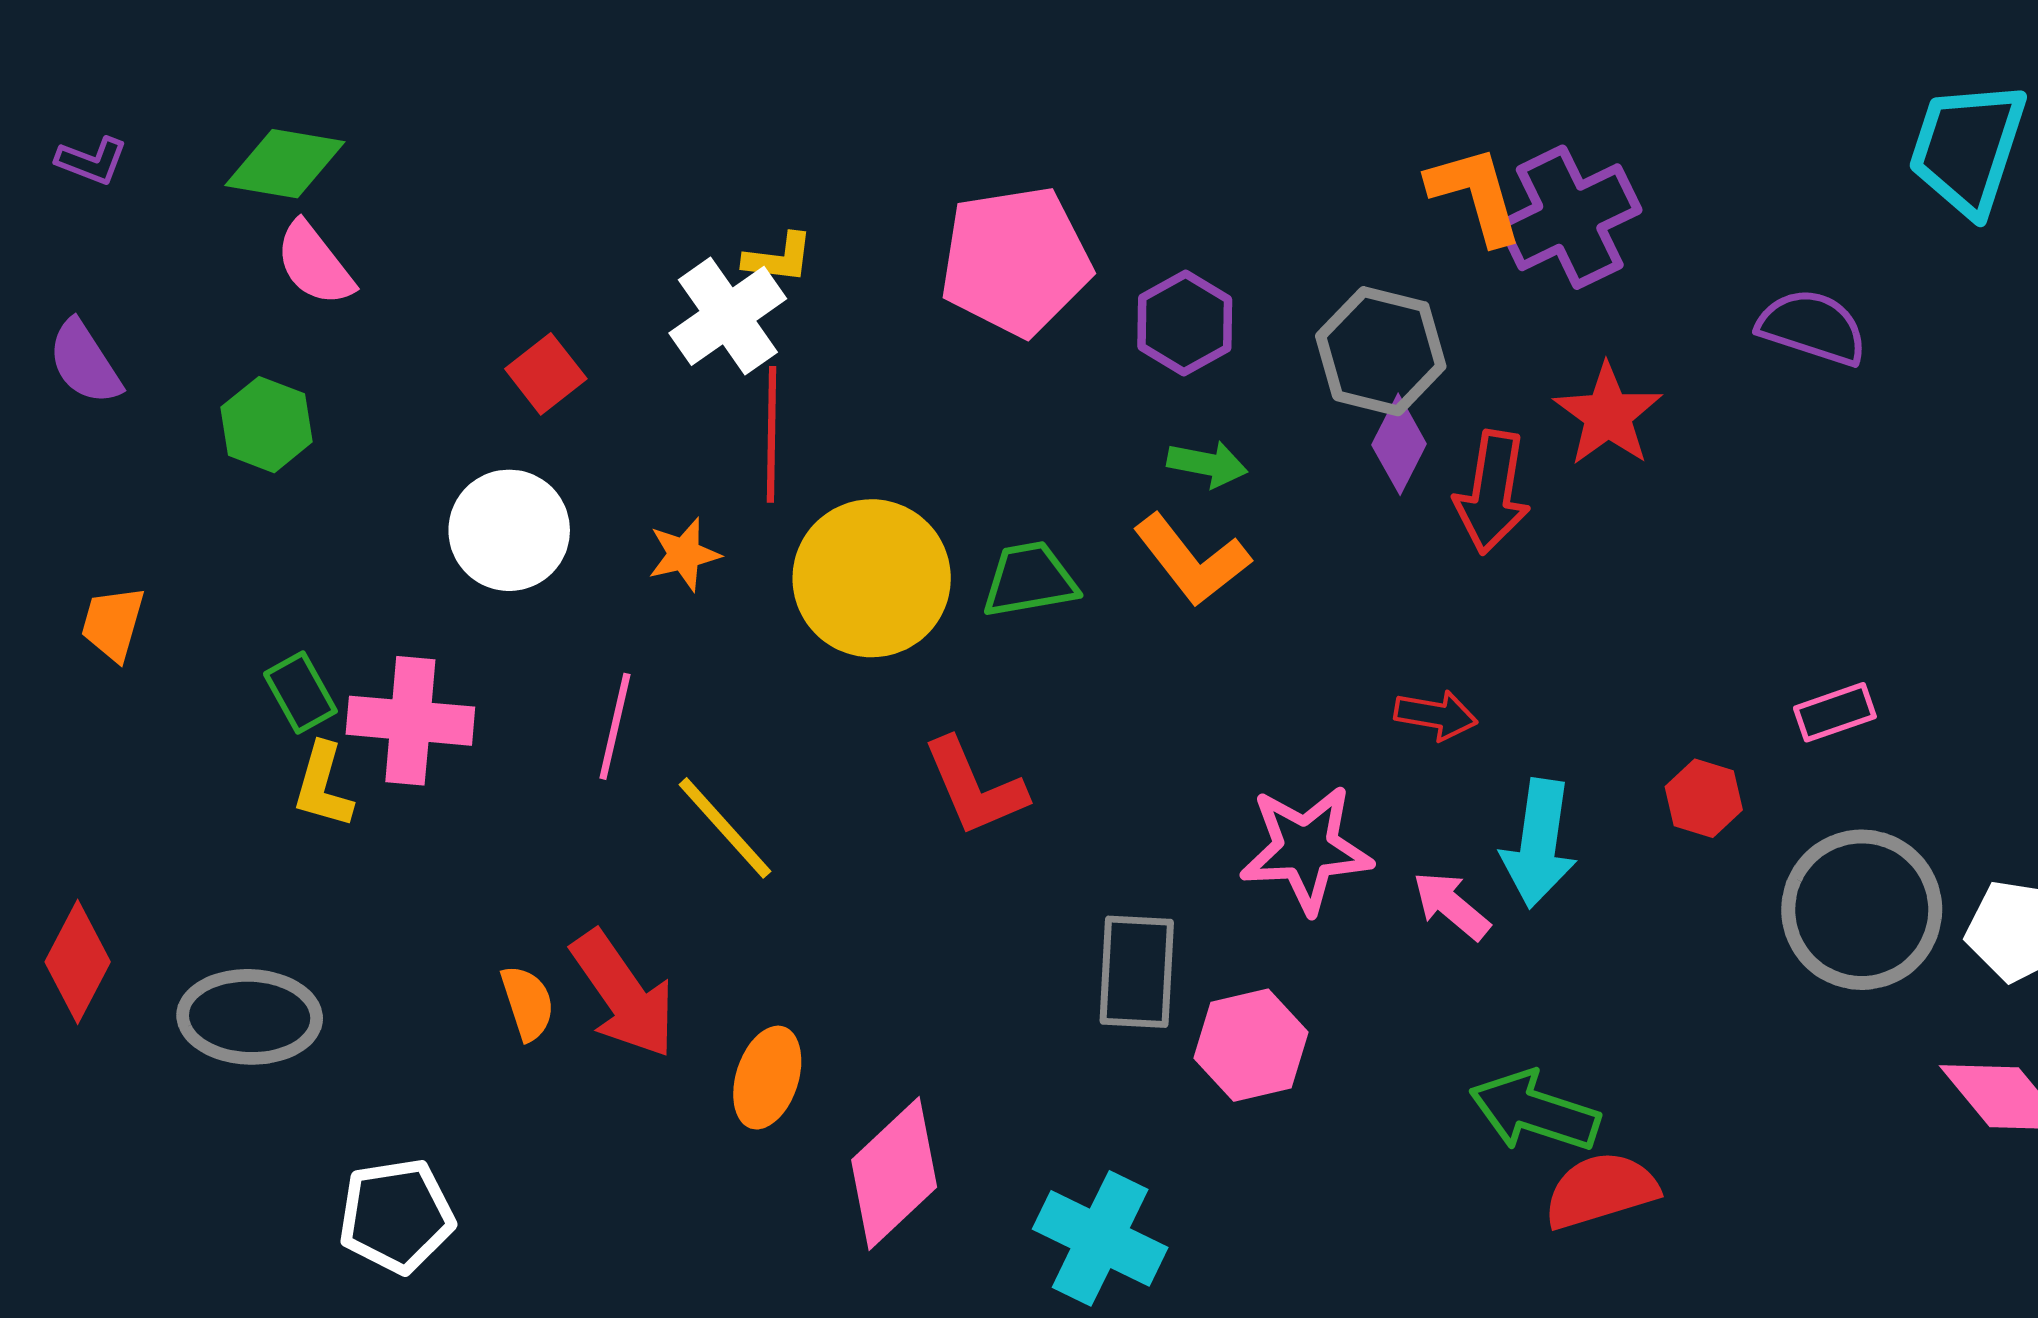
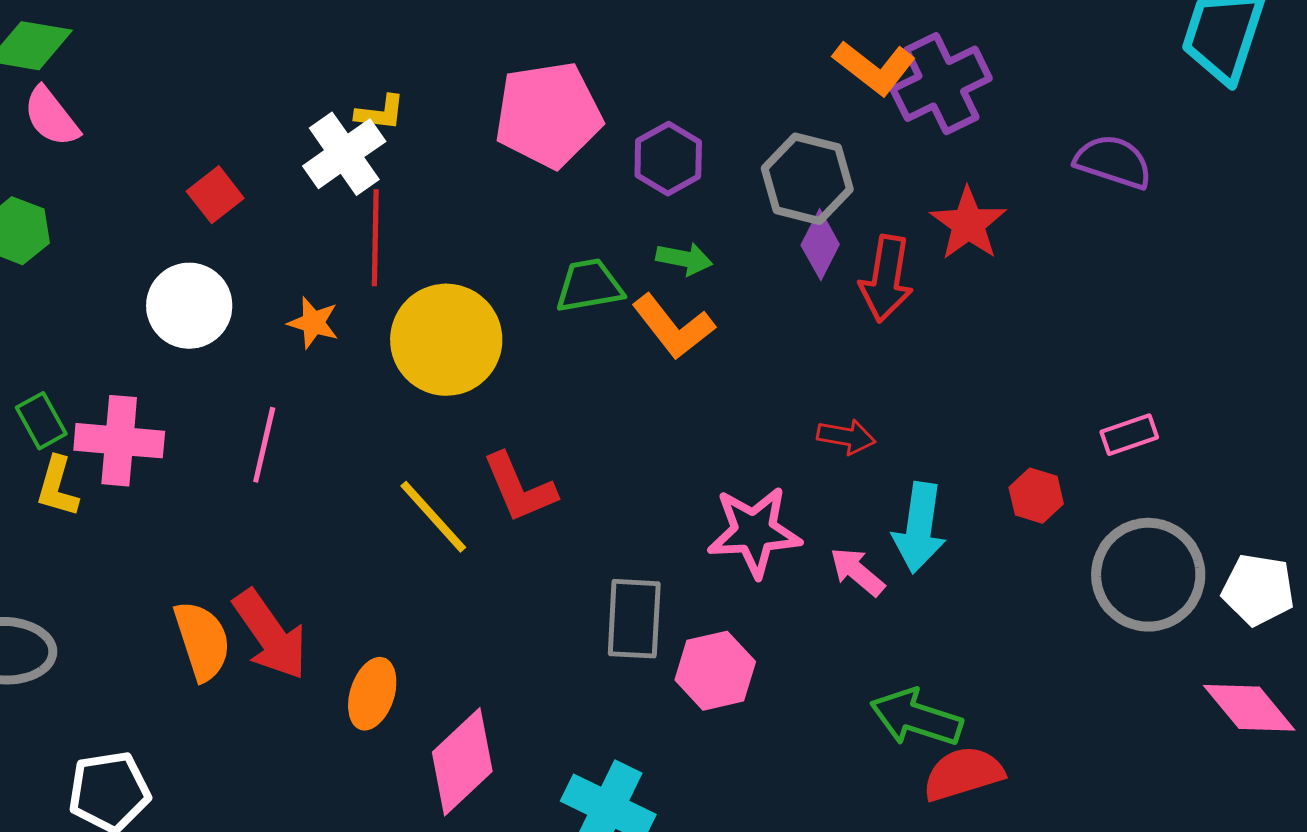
orange L-shape: (1475, 195) -> (874, 68), turned 144
orange star: (684, 554) -> (313, 323), turned 30
green trapezoid: (1030, 580) -> (589, 286), moved
yellow line: (725, 828) -> (433, 517), moved
orange semicircle: (527, 1003) -> (202, 641), size x1.5

